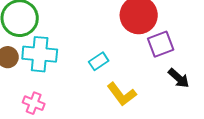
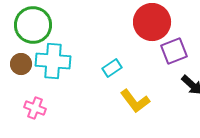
pink cross: (34, 103) -> (35, 108), moved

